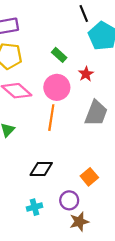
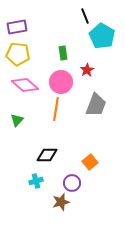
green rectangle: (59, 55) -> (63, 53), turned 40
cyan cross: (34, 207) -> (36, 181), moved
brown star: (79, 222) -> (61, 202), moved

